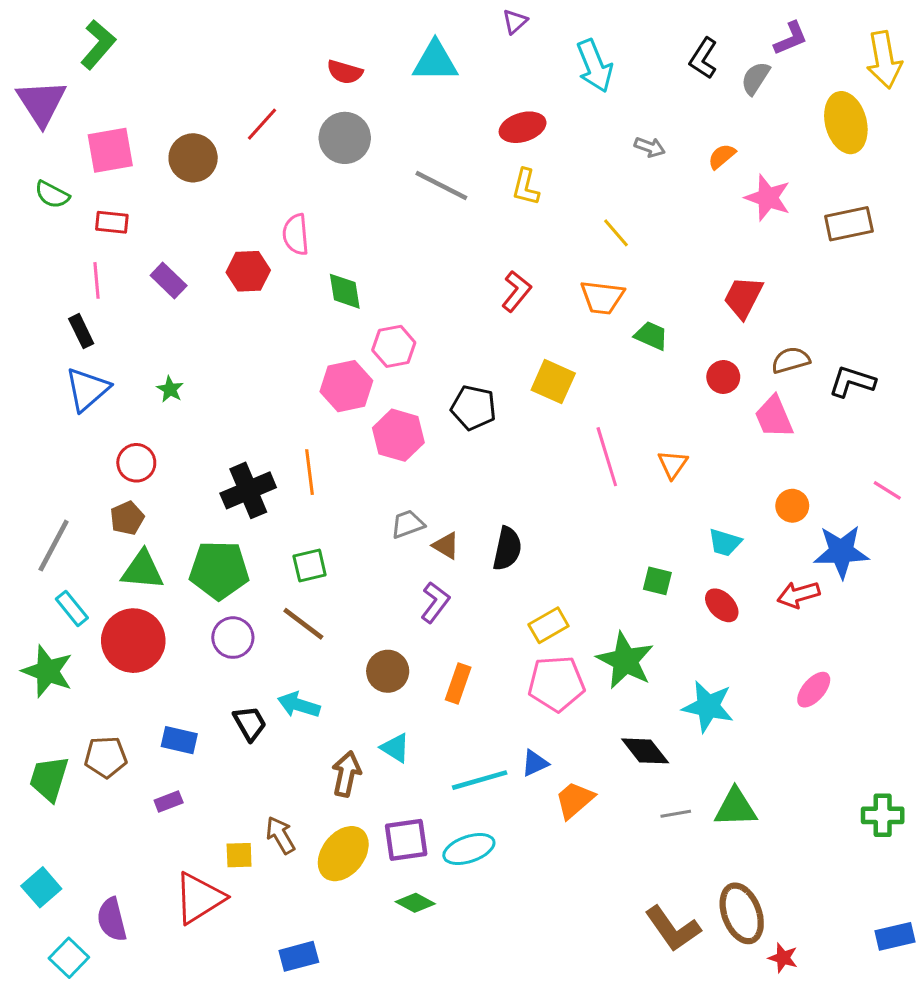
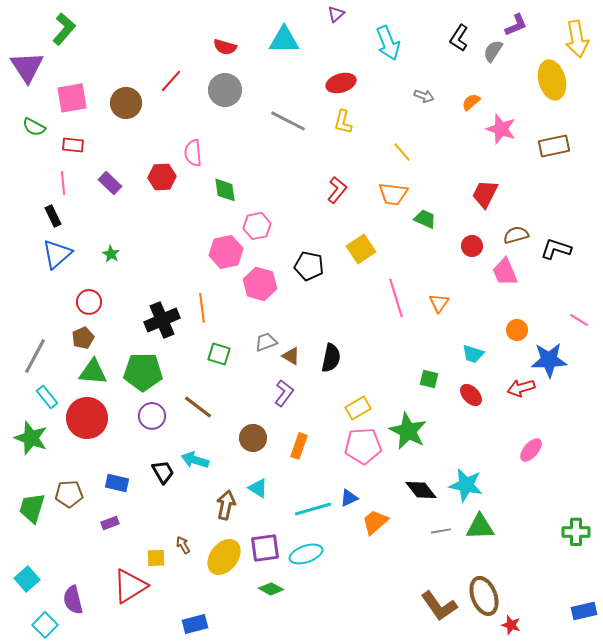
yellow square: (553, 382) -> (361, 249), turned 32
green square: (310, 565) -> (219, 354), moved, turned 30
cyan star: (708, 706) -> (466, 485), moved
brown arrow: (280, 835) -> (183, 545), size x0.7

